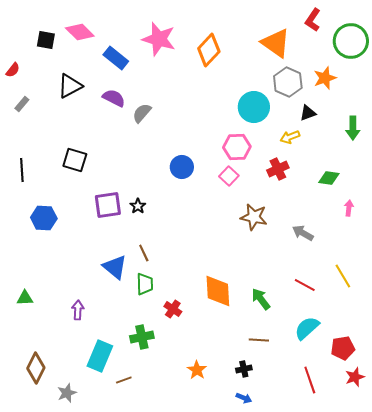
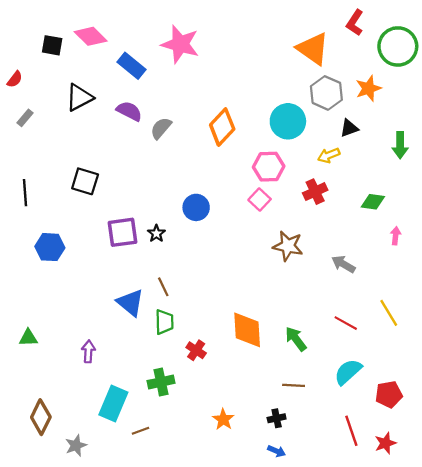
orange diamond: (209, 50) -> (222, 127), moved
blue circle: (182, 167) -> (196, 207), moved
red star: (355, 377) -> (385, 443), moved

